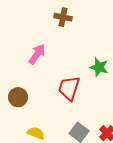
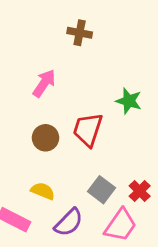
brown circle: (18, 97) -> (46, 138), moved

